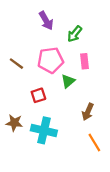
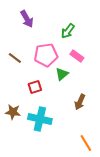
purple arrow: (46, 21) -> (27, 19), moved
pink rectangle: (84, 61) -> (77, 56), turned -48
orange line: (94, 143) -> (86, 143), moved

